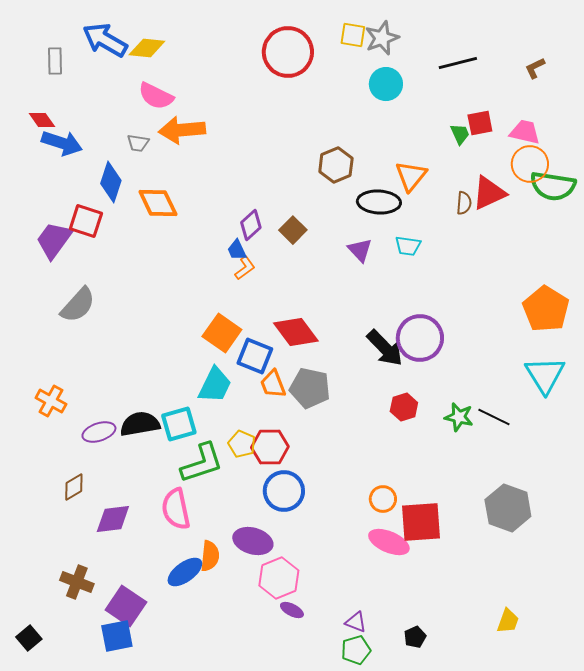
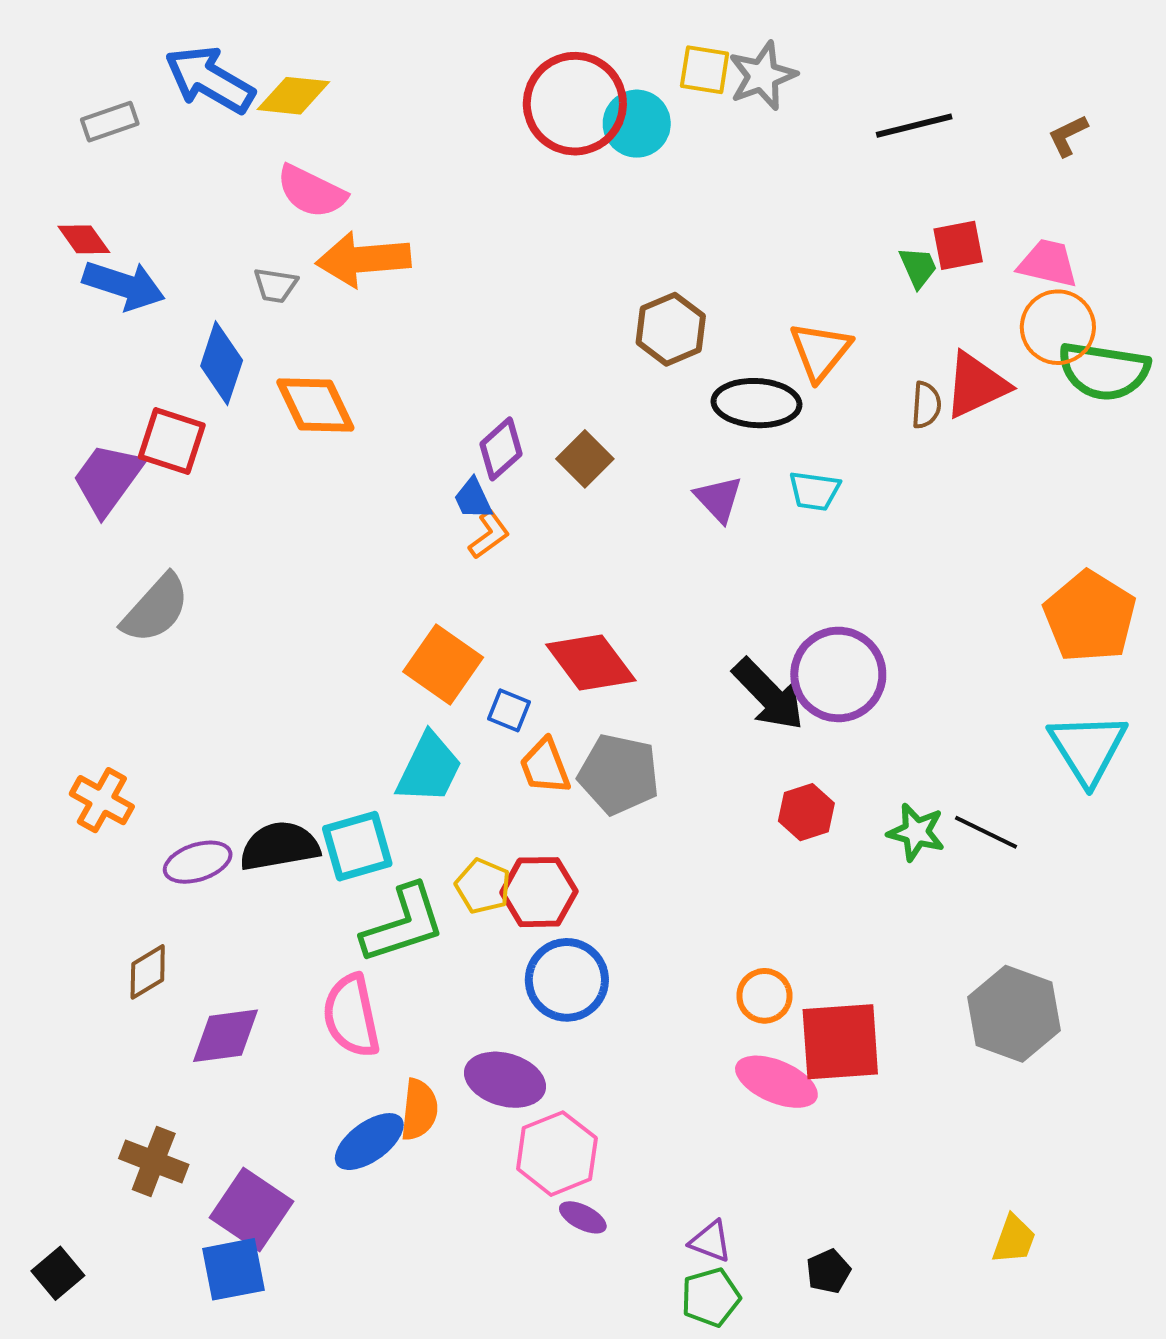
gray rectangle: (55, 61) -> (110, 122), turned 72
cyan circle: (386, 84) -> (637, 124), moved
blue square: (255, 356) -> (509, 710), size x0.6

